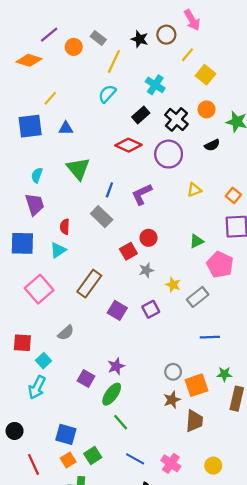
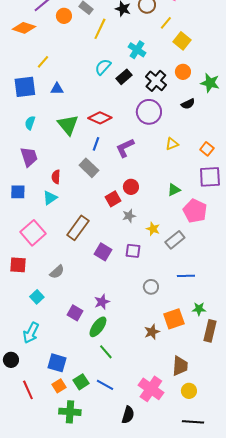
cyan semicircle: (107, 94) -> (103, 67), moved
red diamond: (128, 145) -> (100, 118), moved
cyan semicircle: (37, 175) -> (30, 123), moved
blue square: (22, 243) -> (18, 192), size x0.7
purple square: (151, 309) -> (133, 251), turned 35
red square: (22, 343) -> (18, 265), moved
gray circle: (173, 372) -> (151, 287), moved
cyan arrow: (37, 387) -> (31, 333), moved
brown trapezoid: (194, 421) -> (180, 366), moved
blue line: (135, 459) -> (105, 385), moved
pink cross: (171, 463) -> (151, 389), size x1.4

